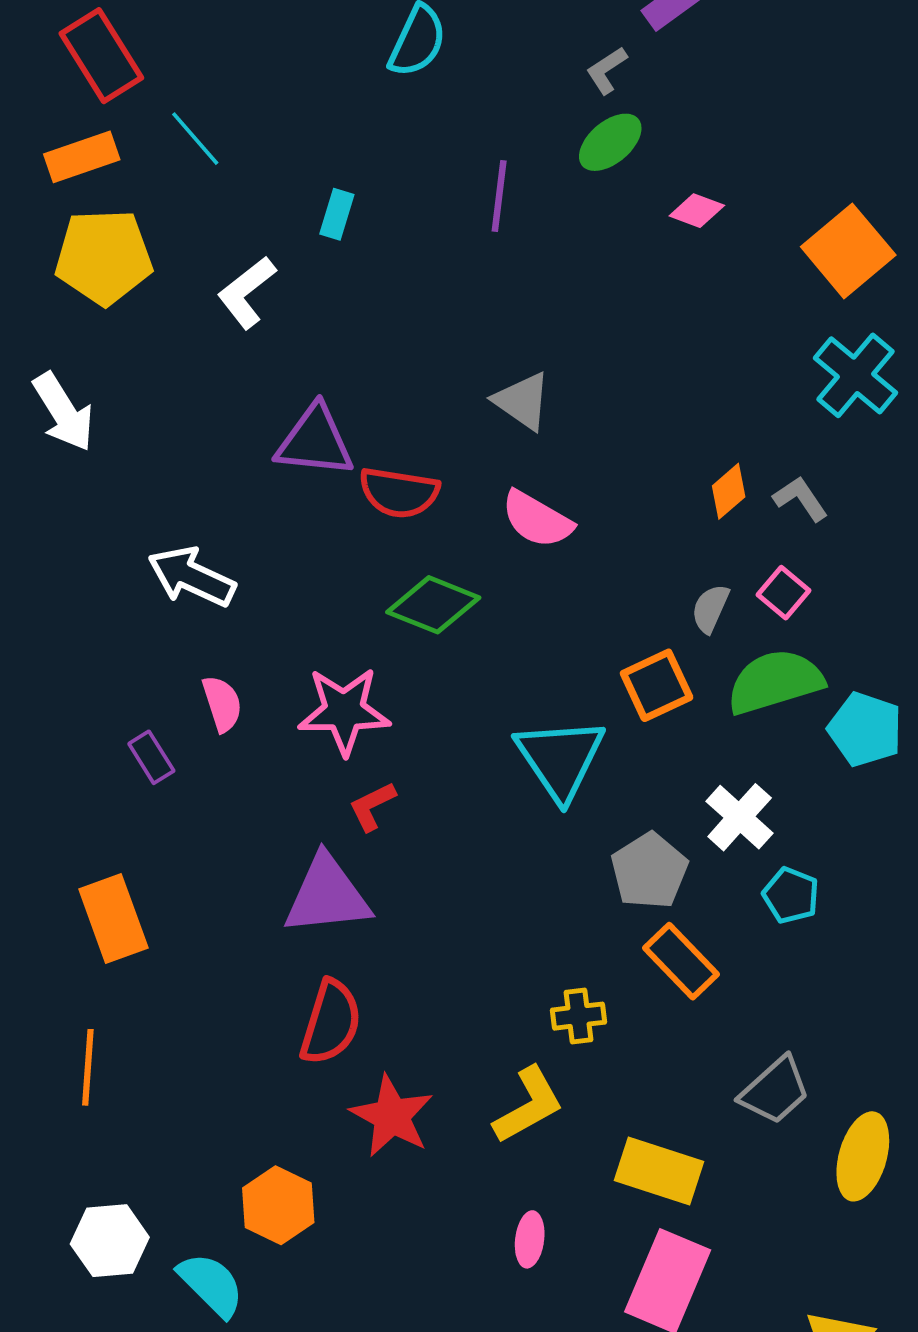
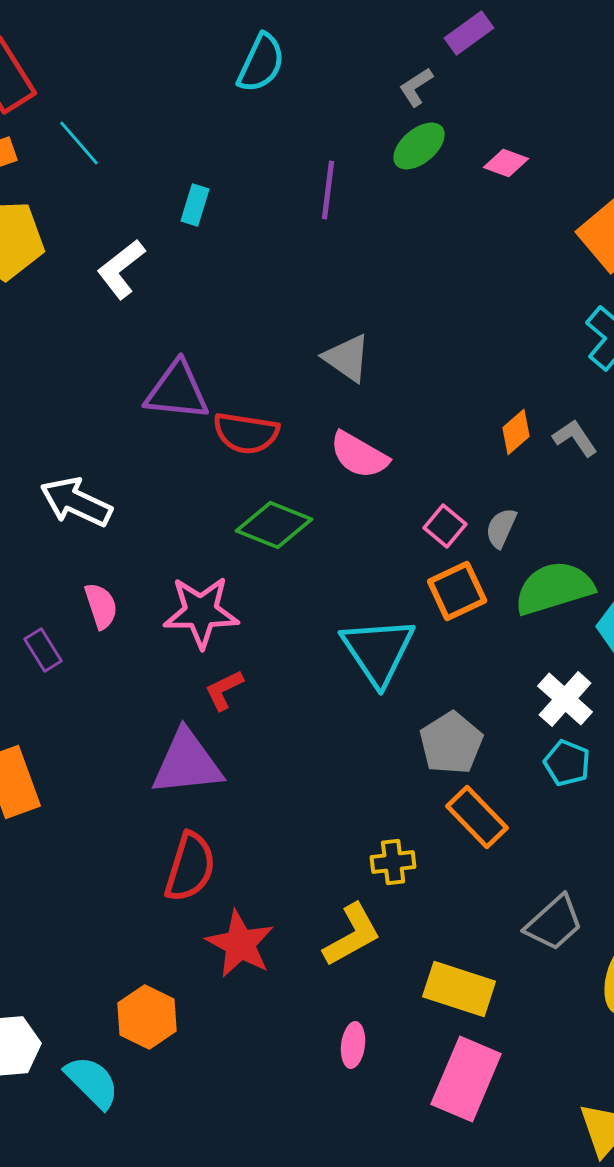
pink diamond: (697, 211) -> (506, 163), moved
pink square: (783, 593) -> (445, 526), moved
white cross: (740, 817) -> (565, 699), moved

